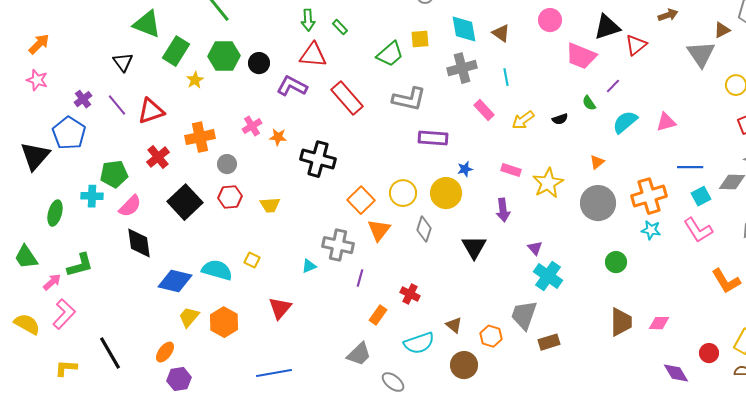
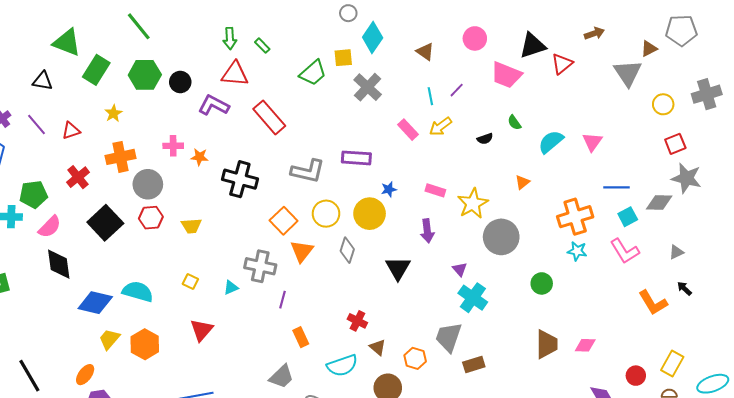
cyan diamond: (464, 29) -> (373, 37), moved, turned 44
black triangle: (123, 62) -> (43, 81), turned -45
gray cross: (462, 68) -> (368, 87), moved, turned -32
yellow star: (195, 80) -> (113, 113), moved
purple line: (613, 86) -> (457, 90), moved
gray L-shape: (409, 99) -> (308, 171), moved
red triangle: (151, 111) -> (71, 131), size x0.7
yellow arrow: (523, 120) -> (440, 127), moved
pink triangle: (666, 122) -> (592, 142), turned -40
pink cross: (252, 126) -> (173, 146), turned 30
gray circle: (227, 164) -> (148, 184), size x1.5
gray circle: (598, 203) -> (501, 237), moved
yellow square: (252, 260) -> (190, 281), moved
red cross: (410, 294) -> (357, 321), moved
orange rectangle: (378, 315) -> (301, 337), turned -60

